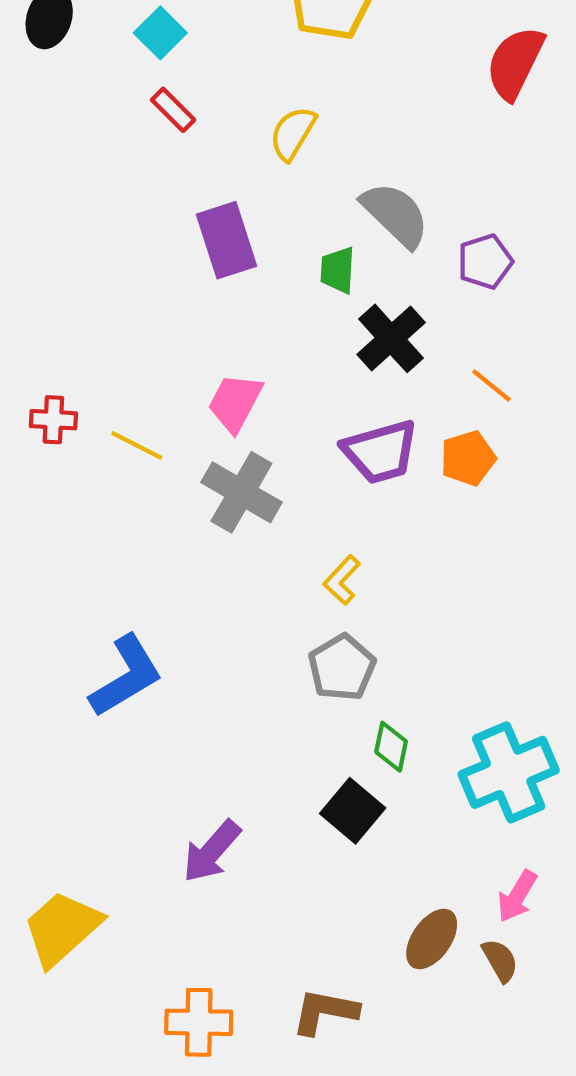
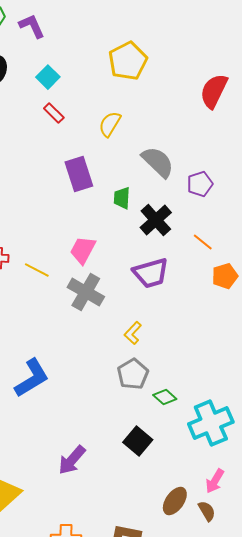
green trapezoid: (338, 270) -> (122, 198), moved
orange pentagon: (468, 458) -> (225, 276), moved
green diamond: (391, 747) -> (165, 397), moved, turned -60

